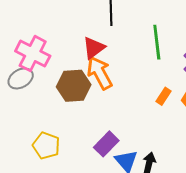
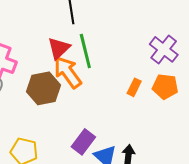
green line: (157, 42) -> (85, 51), moved

